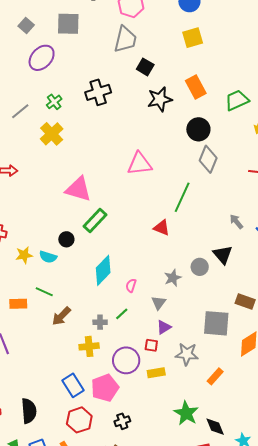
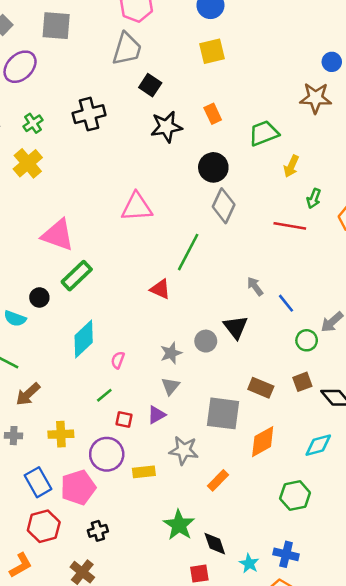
orange rectangle: (196, 87) -> (213, 114), size x0.7
gray triangle: (159, 303) -> (171, 386), moved
gray cross: (100, 322) -> (14, 436), moved
red square: (151, 345) -> (124, 420), moved

